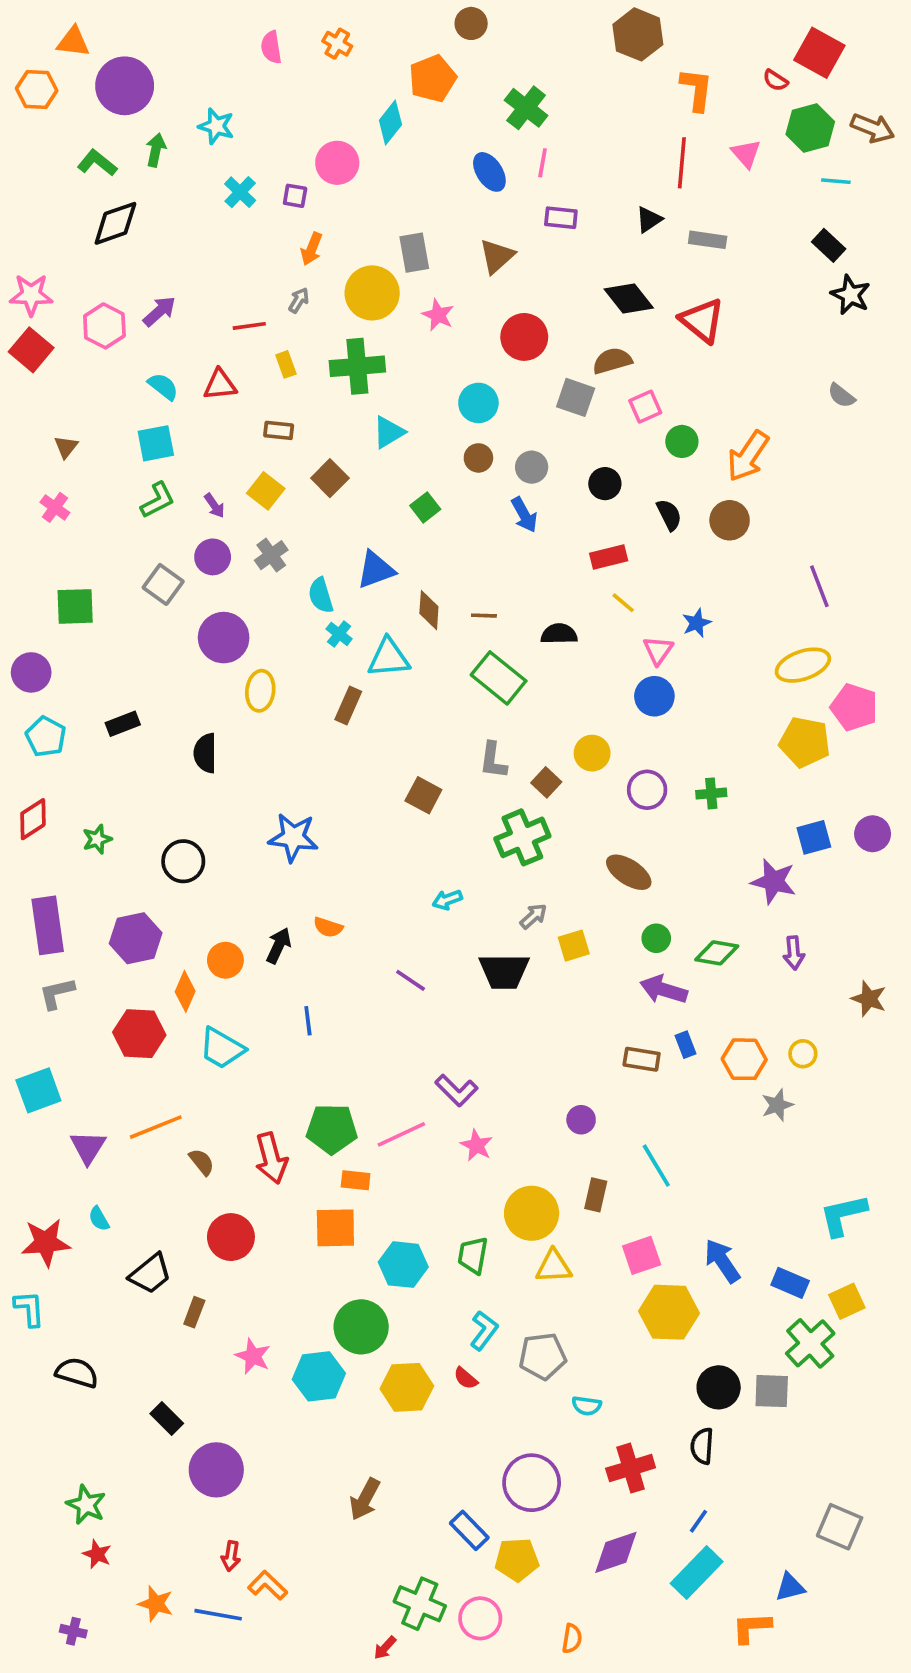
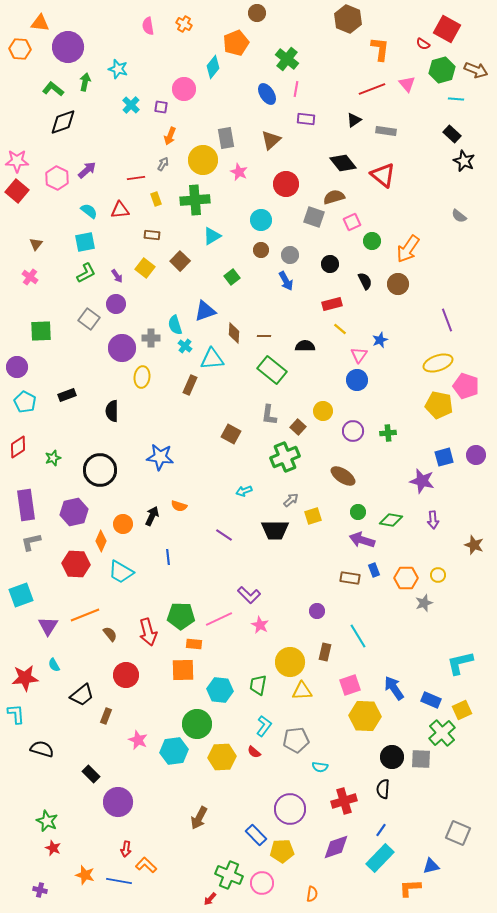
red line: (682, 163) -> (372, 89), turned 64
gray cross: (271, 555) -> (151, 338), moved, turned 36
black circle: (183, 861) -> (100, 470), size x1.4

